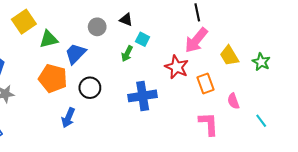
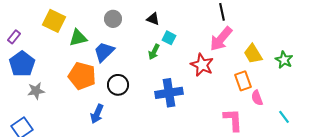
yellow square: (24, 22) -> (54, 21), turned -30
gray circle: (97, 27) -> (113, 19), moved
orange rectangle: (205, 84) -> (243, 81), moved

